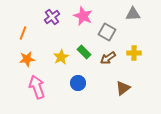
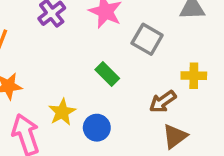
yellow star: (61, 57) -> (62, 112), moved
brown arrow: (108, 58) -> (163, 102), moved

